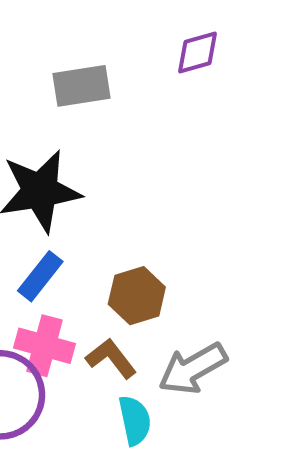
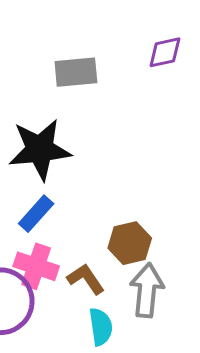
brown hexagon: (137, 296) -> (130, 243), moved
gray arrow: (193, 368) -> (147, 290), turned 122

